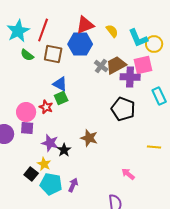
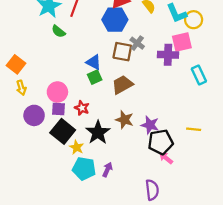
brown square: (53, 54) -> (122, 52), moved
brown trapezoid: (116, 65) -> (122, 85), moved
red star: (46, 107) -> (82, 108), moved
black pentagon: (123, 109) -> (161, 142), moved, turned -30
purple star: (50, 143) -> (150, 125), moved
black star: (64, 150) -> (98, 132), size x1.6
black square: (31, 174) -> (63, 131), moved, size x1.6

